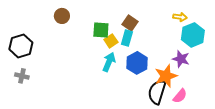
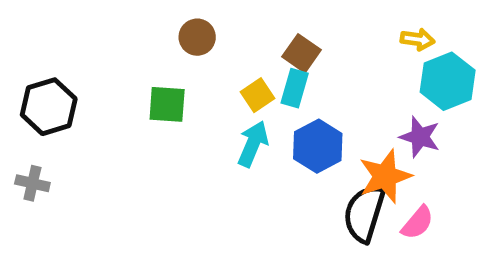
brown circle: (62, 16) -> (197, 37), moved
green square: (101, 30) -> (167, 104), moved
gray cross: (22, 76) -> (32, 183), moved

